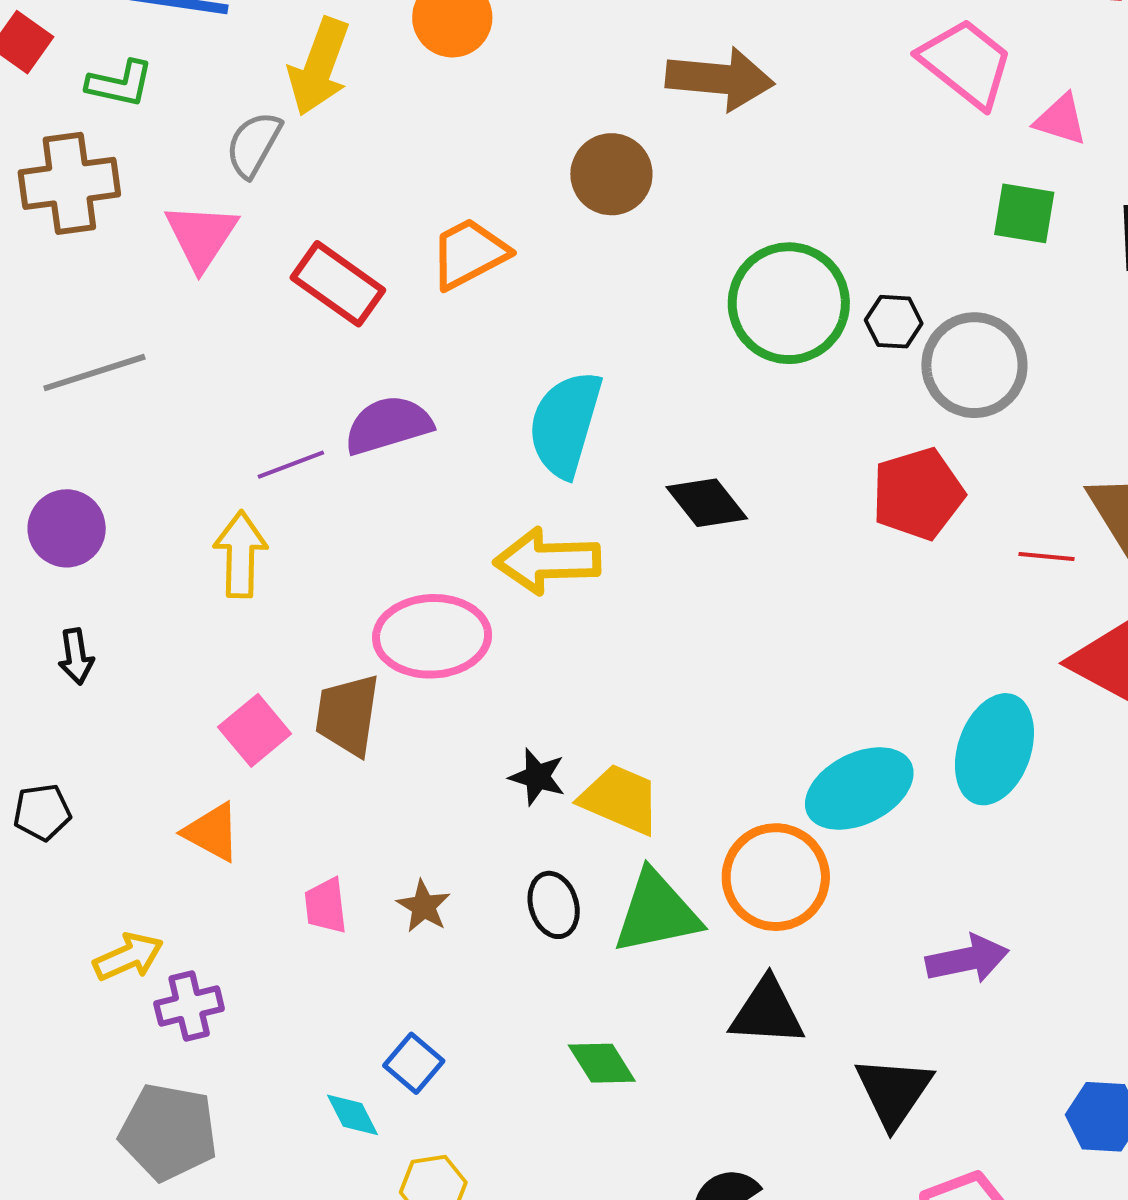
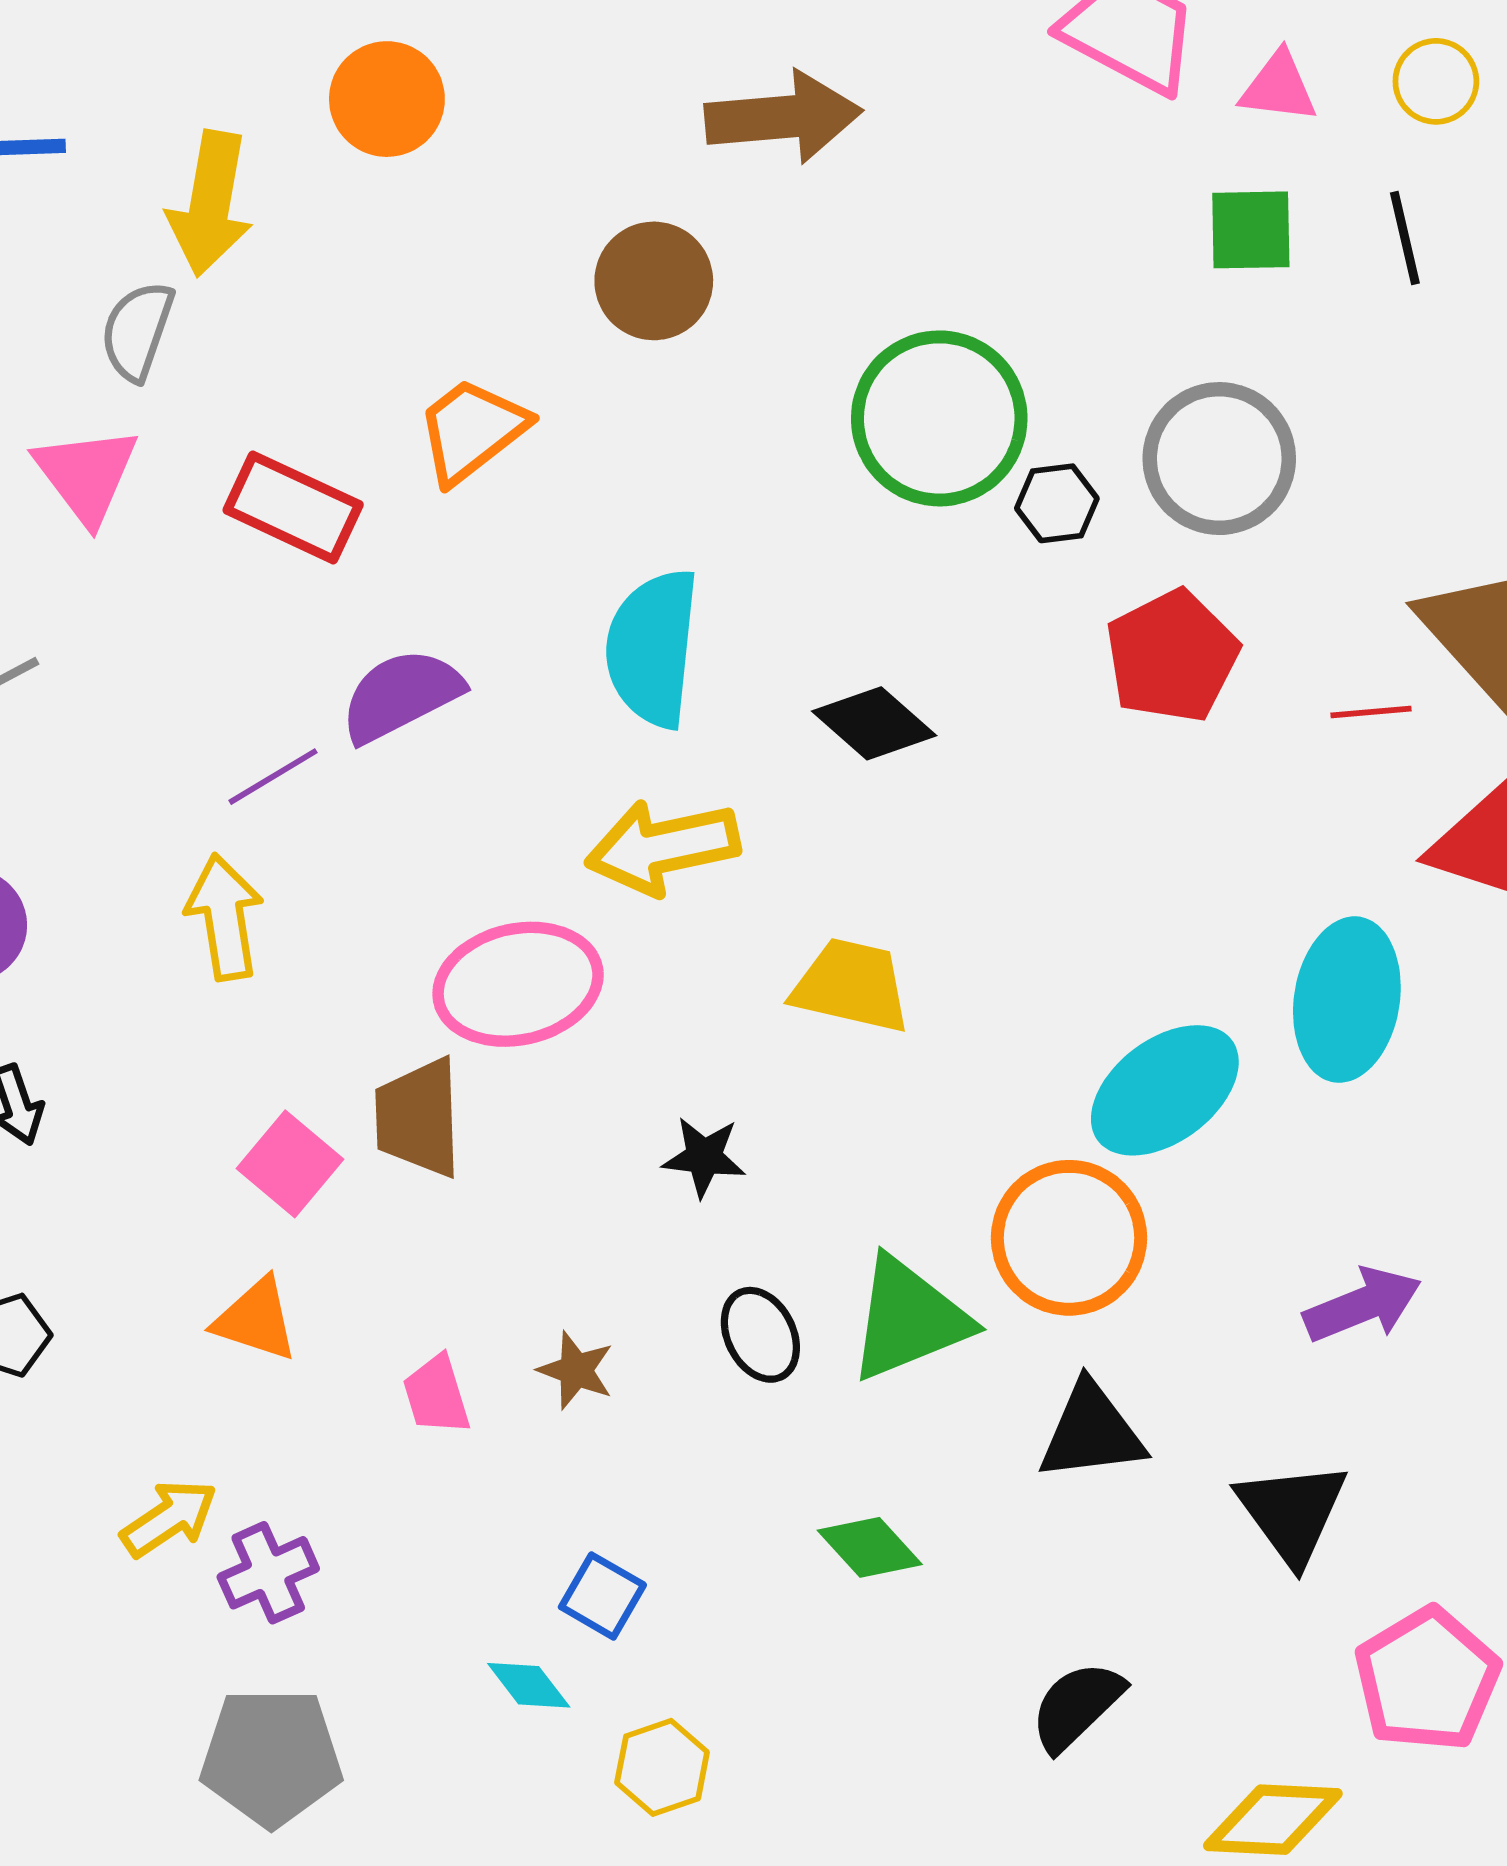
black hexagon: (894, 322) -> (1057, 503), moved
yellow trapezoid: (620, 799) -> (851, 986), moved

